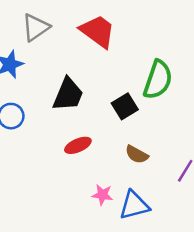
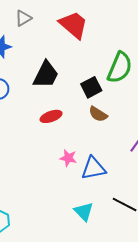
gray triangle: (36, 27) -> (23, 18), size x0.7
brown semicircle: (137, 154) -> (98, 114), moved

